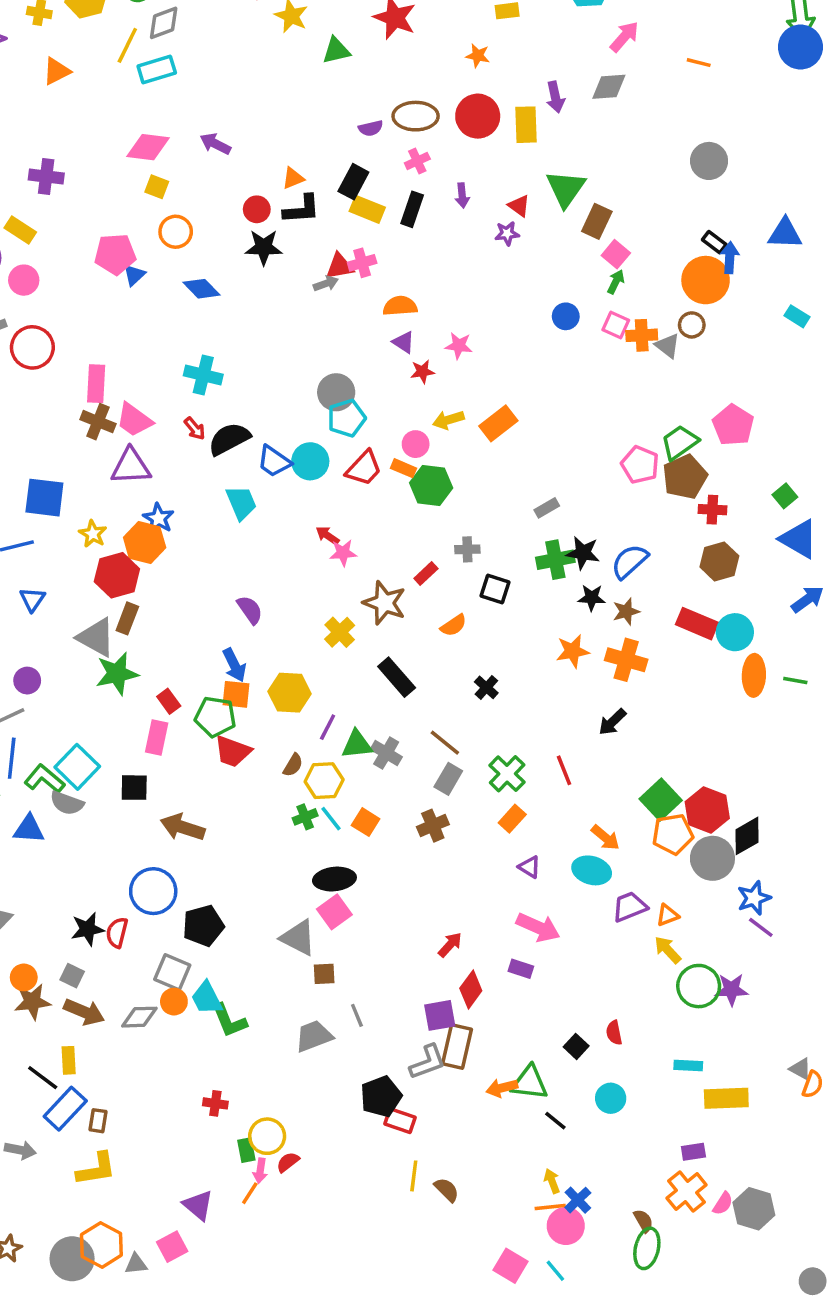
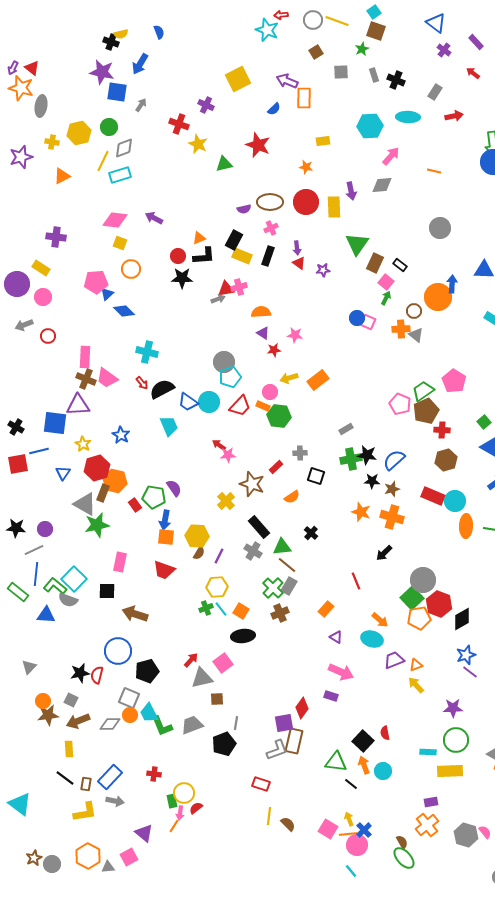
red triangle: (519, 206) -> (299, 263), moved
black rectangle: (714, 242) -> (400, 265), moved
blue diamond: (202, 289) -> (124, 311), moved
pink square: (616, 325) -> (368, 322), moved
brown circle: (692, 325) -> (414, 311), moved
red circle: (32, 347) -> (48, 336), size x0.6
purple triangle: (131, 466) -> (78, 405), moved
orange hexagon: (145, 542) -> (115, 481), moved
blue triangle: (32, 599) -> (63, 473), moved
orange star: (573, 651) -> (361, 512), turned 30
blue arrow: (234, 665) -> (165, 520), turned 36
red rectangle: (169, 701) -> (135, 505), moved
green pentagon: (215, 717) -> (154, 497), moved
green triangle: (357, 744) -> (282, 547), moved
gray cross: (386, 753) -> (253, 551), moved
brown semicircle: (293, 765) -> (199, 553), moved
green cross: (507, 774) -> (273, 588), moved
gray circle: (712, 858) -> (423, 580), moved
black ellipse: (334, 879) -> (243, 636), moved
gray triangle: (298, 938) -> (202, 678), turned -40
red arrow: (450, 945) -> (191, 660), moved
green circle: (699, 986) -> (456, 740), moved
brown arrow: (84, 1012) -> (78, 721), turned 135
gray line: (357, 1015) -> (236, 723), turned 32
gray trapezoid: (314, 1036) -> (192, 725), moved
black square: (576, 1046) -> (363, 741), size x1.5
black line: (43, 1078) -> (65, 778), moved
orange arrow: (502, 1088) -> (364, 765), moved, turned 84
black pentagon: (381, 1097) -> (224, 744), moved
blue rectangle: (65, 1109) -> (110, 777), moved
gray arrow: (20, 1150) -> (115, 801), moved
pink semicircle: (723, 1204) -> (485, 832), moved, turned -72
green ellipse: (647, 1248) -> (404, 858), turned -55
gray circle: (72, 1259) -> (52, 864), moved, size x0.7
pink square: (511, 1266) -> (328, 829), moved

